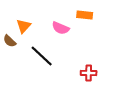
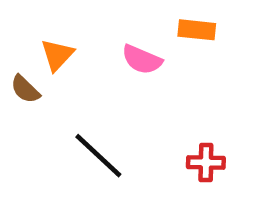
black line: (42, 56) -> (98, 156), moved

